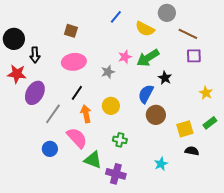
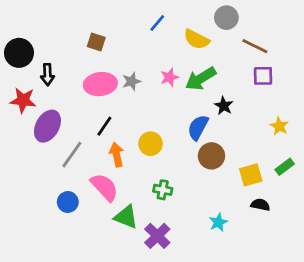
gray star: (108, 72) -> (132, 81), moved
purple cross: (116, 174) -> (157, 236), turned 30

